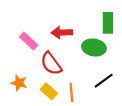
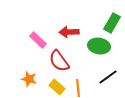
green rectangle: (108, 23) -> (112, 23), turned 30

